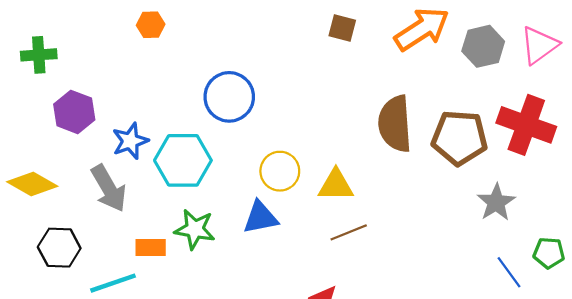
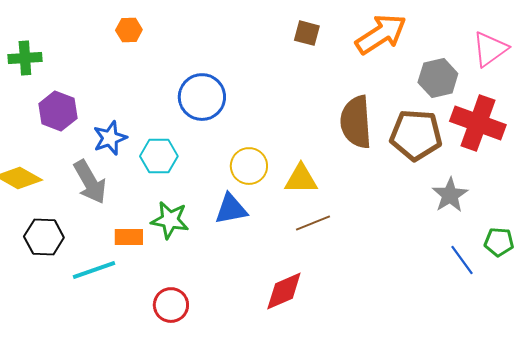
gray hexagon: (483, 46) -> (438, 78), moved
cyan hexagon: (183, 160) -> (159, 156), size x0.7

